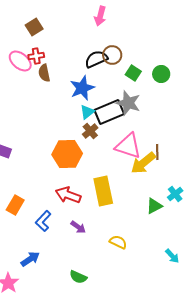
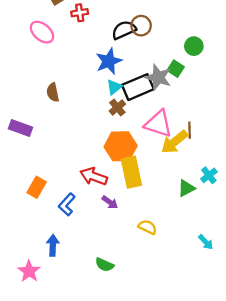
red cross: (36, 56) -> (80, 13), moved
brown semicircle: (44, 73) -> (53, 92), moved
green square: (133, 73) -> (176, 69), moved
orange hexagon: (67, 154) -> (121, 146), moved
purple arrow: (78, 227) -> (110, 202), moved
blue arrow: (30, 259) -> (53, 245), turned -54

